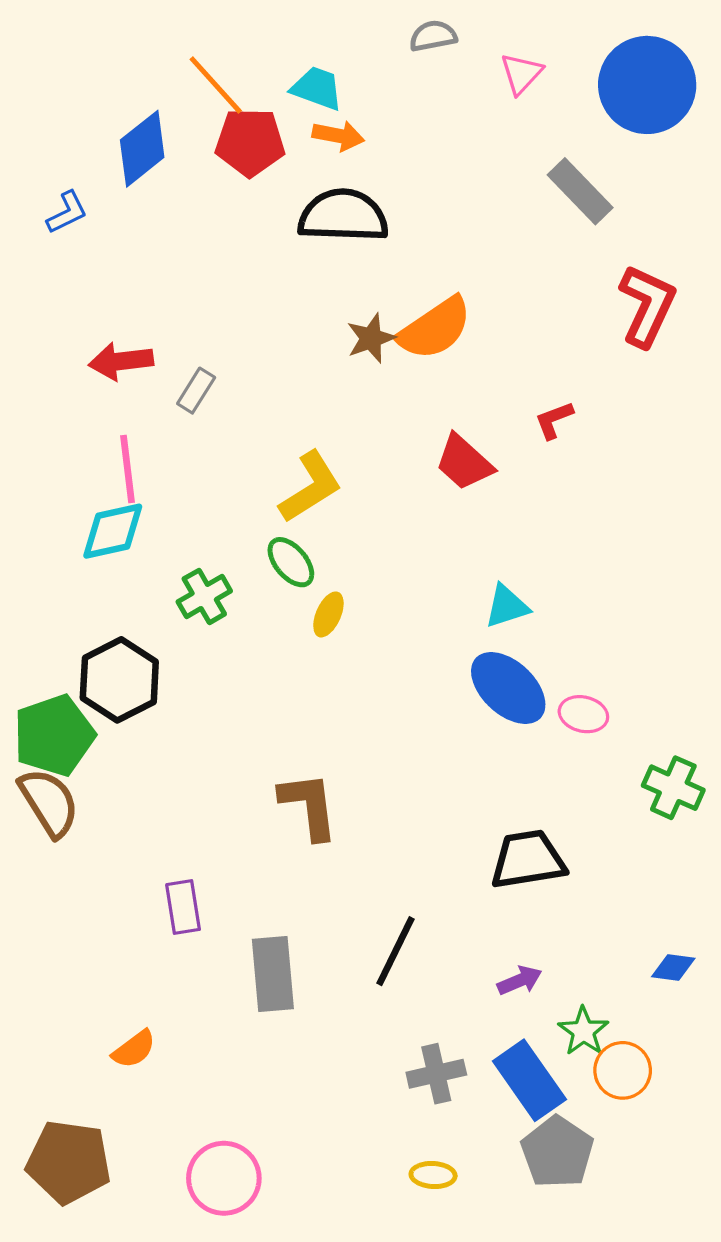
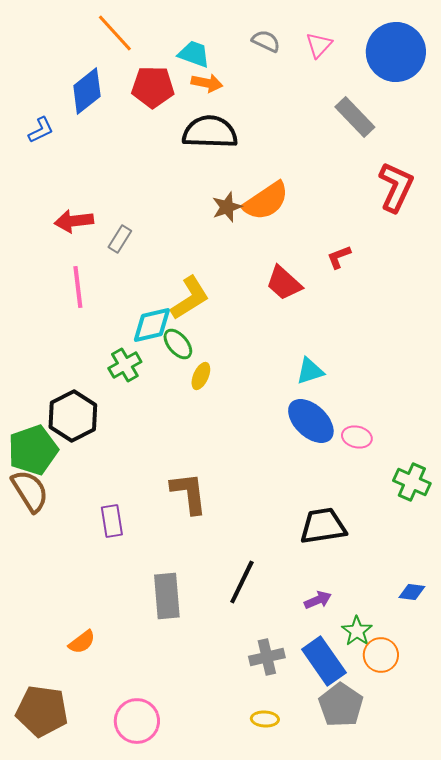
gray semicircle: (433, 36) -> (266, 41), moved, turned 36
orange line: (216, 85) -> (115, 33), moved
cyan diamond: (113, 531) -> (152, 325), moved
purple rectangle: (183, 907) -> (112, 521), moved

